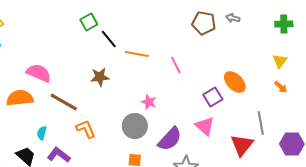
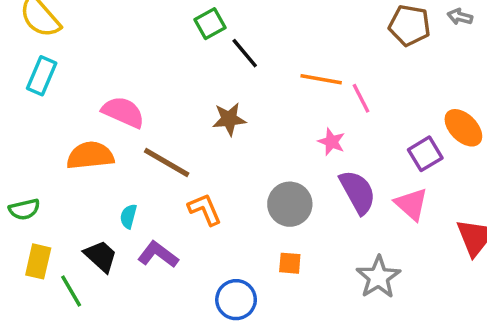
orange line: (137, 54) -> (321, 79), moved
pink star: (149, 102) -> (331, 142), moved
purple semicircle: (170, 139) -> (358, 192), moved, turned -72

